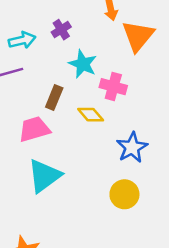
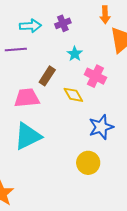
cyan star: (83, 64) -> (75, 54), size x0.7

